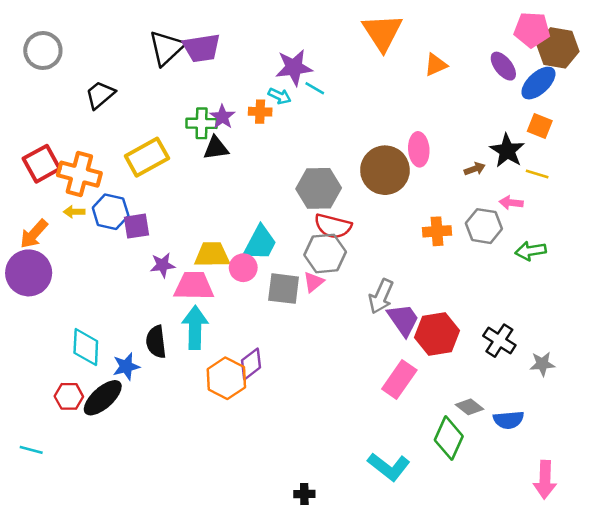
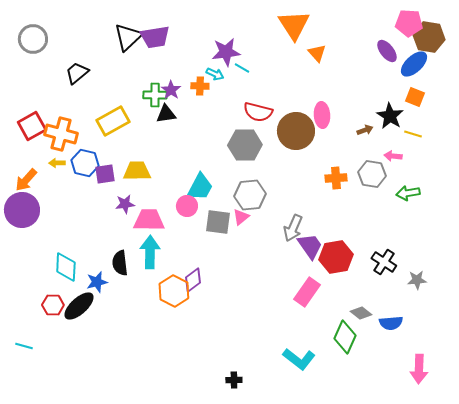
orange triangle: (436, 65) -> (317, 53), moved, turned -48
red semicircle: (333, 226) -> (258, 112), moved
yellow trapezoid: (212, 255) -> (137, 171), moved

